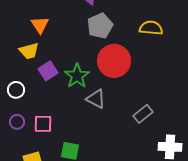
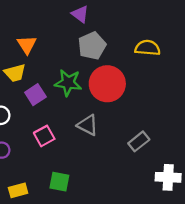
green star: (77, 76) -> (68, 83), moved, turned -30
pink square: (43, 124) -> (44, 136), moved, turned -30

